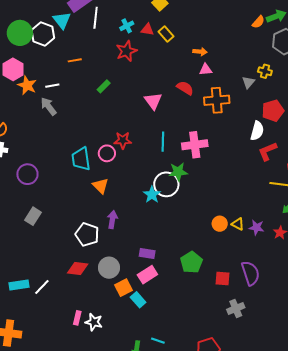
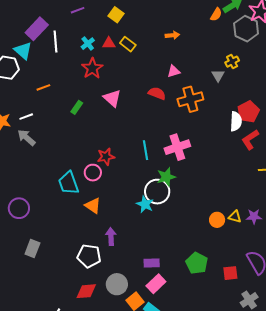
orange arrow: (200, 52) -> (172, 35), moved
yellow cross: (265, 71) -> (232, 62), turned -32
pink triangle: (153, 101) -> (112, 98), moved
red pentagon: (273, 111) -> (248, 112), moved

